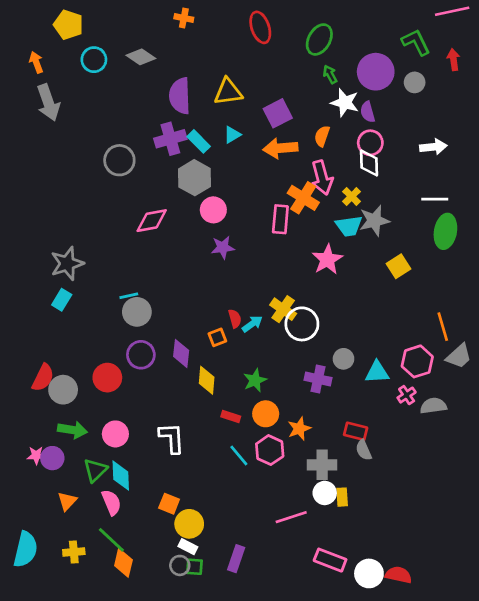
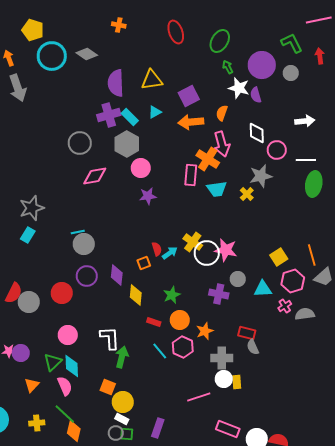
cyan circle: (94, 60) -> (52, 56), size x1.5
pink circle: (370, 143) -> (277, 150), moved
gray circle: (119, 160) -> (80, 143), moved
yellow cross: (352, 196) -> (247, 194), moved
cyan trapezoid: (349, 226) -> (217, 189), moved
pink star: (327, 260) -> (226, 250), moved, turned -30
yellow square: (398, 266) -> (279, 257), moved
green arrow: (72, 430) -> (122, 357), moved, turned -85

